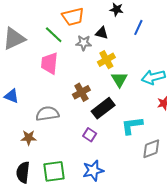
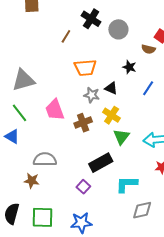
green line: (54, 35) -> (20, 113), moved
yellow cross: (106, 60) -> (112, 115), turned -36
pink trapezoid: (49, 63) -> (55, 110), turned -35
brown cross: (81, 92) -> (83, 123), moved
brown star: (29, 138) -> (32, 181), moved

